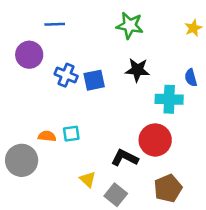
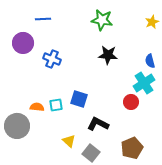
blue square: (94, 80) -> (79, 99), moved, turned 30
cyan cross: (169, 99) -> (144, 83), moved, turned -35
red circle: (155, 140) -> (131, 102), moved, size x0.6

